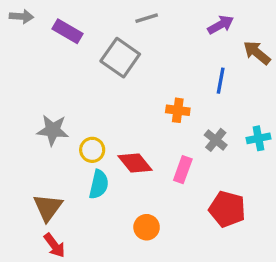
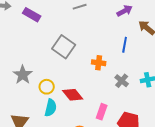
gray square: (120, 58) -> (64, 47), moved
gray star: (53, 130) -> (23, 75), turned 30
pink rectangle: (183, 170) -> (102, 112), moved

